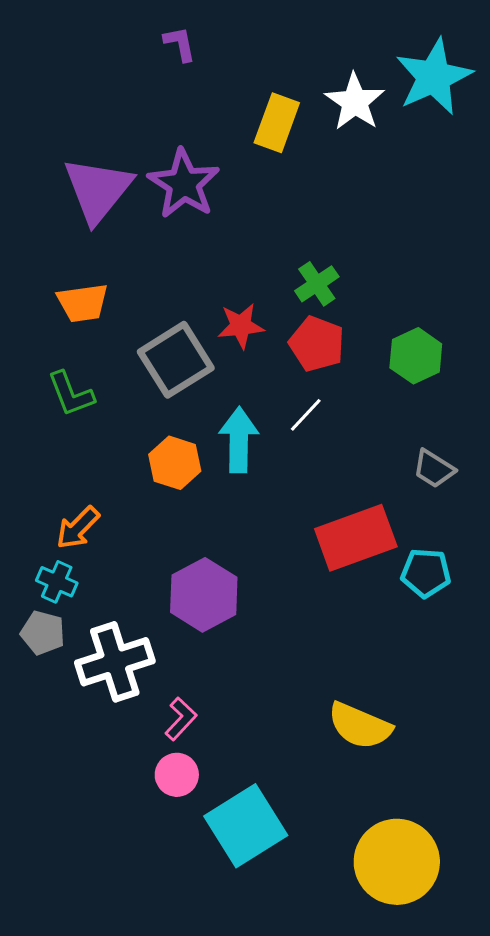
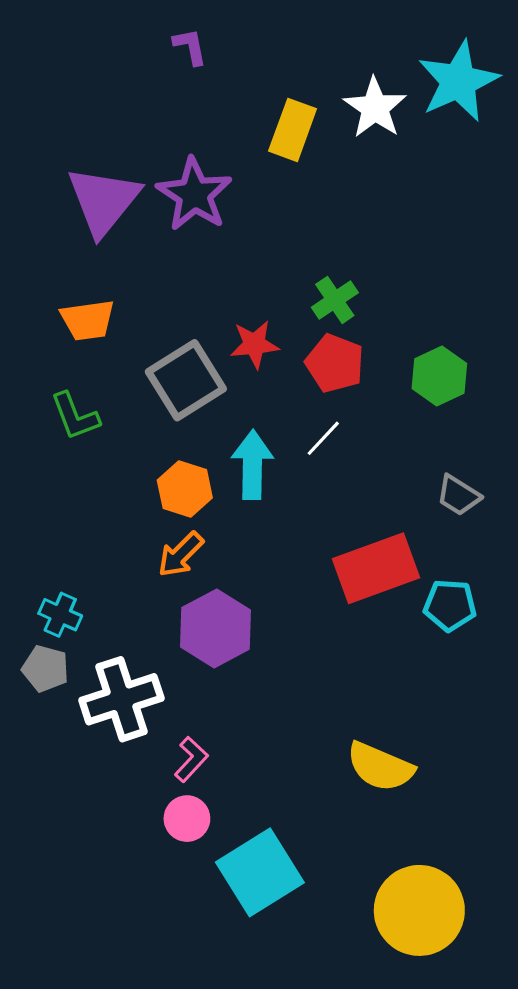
orange arrow: (78, 528) -> (181, 555), moved

